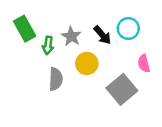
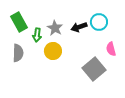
black arrow: (102, 35) -> (79, 27), turned 112
yellow circle: (87, 64) -> (53, 51), moved
gray semicircle: (56, 79) -> (18, 53), moved

